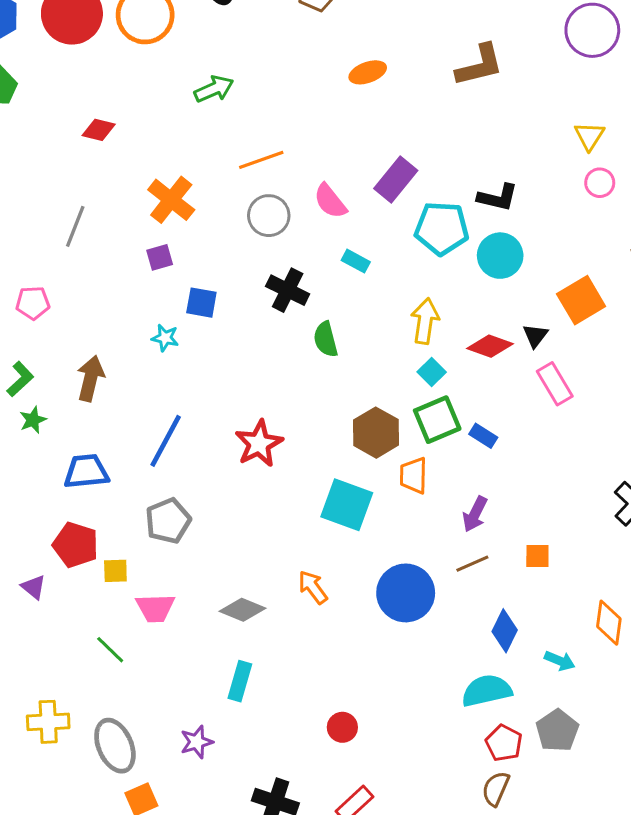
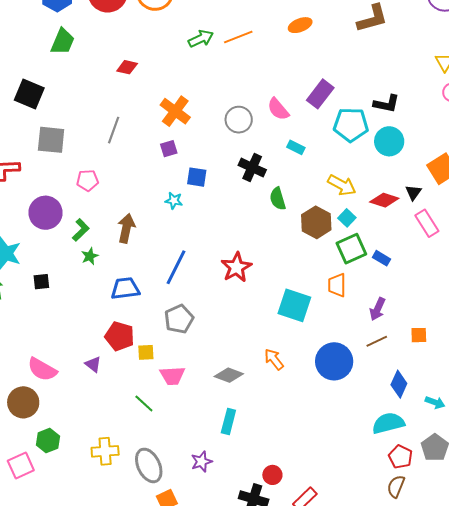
orange line: (261, 160) -> (238, 37), moved
yellow arrow: (425, 321) -> (342, 185), turned 112
brown hexagon: (376, 433) -> (316, 222), moved
red circle: (342, 727) -> (272, 475), moved

